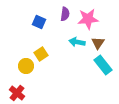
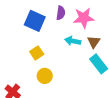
blue square: (39, 22) -> (35, 21), size x1.5
yellow circle: (26, 66) -> (45, 76), moved

